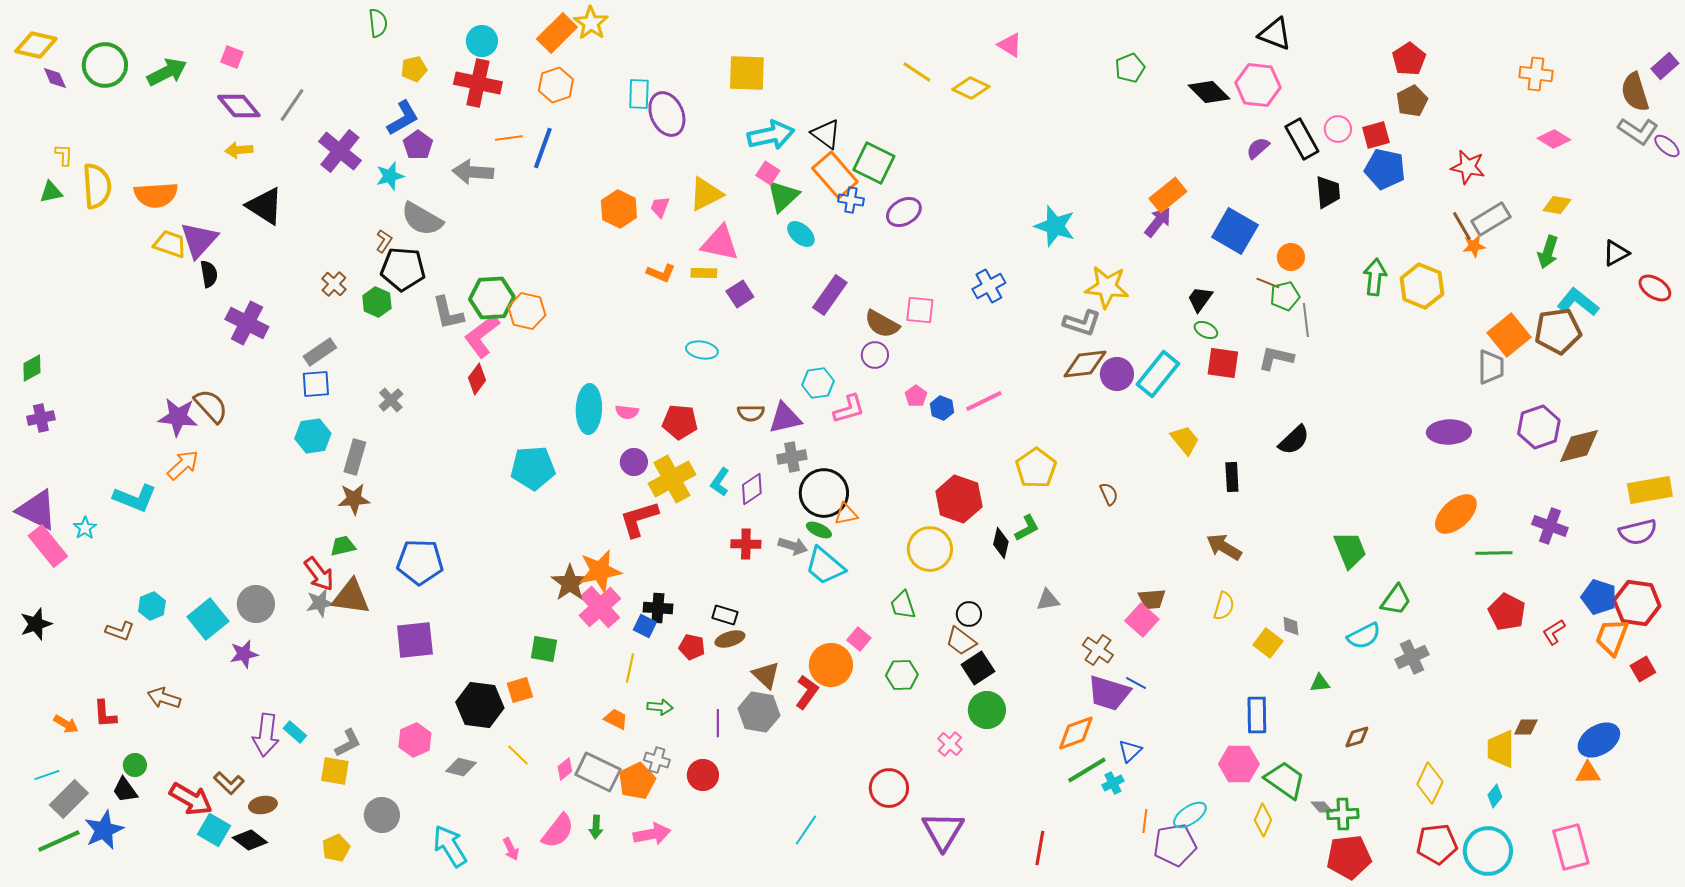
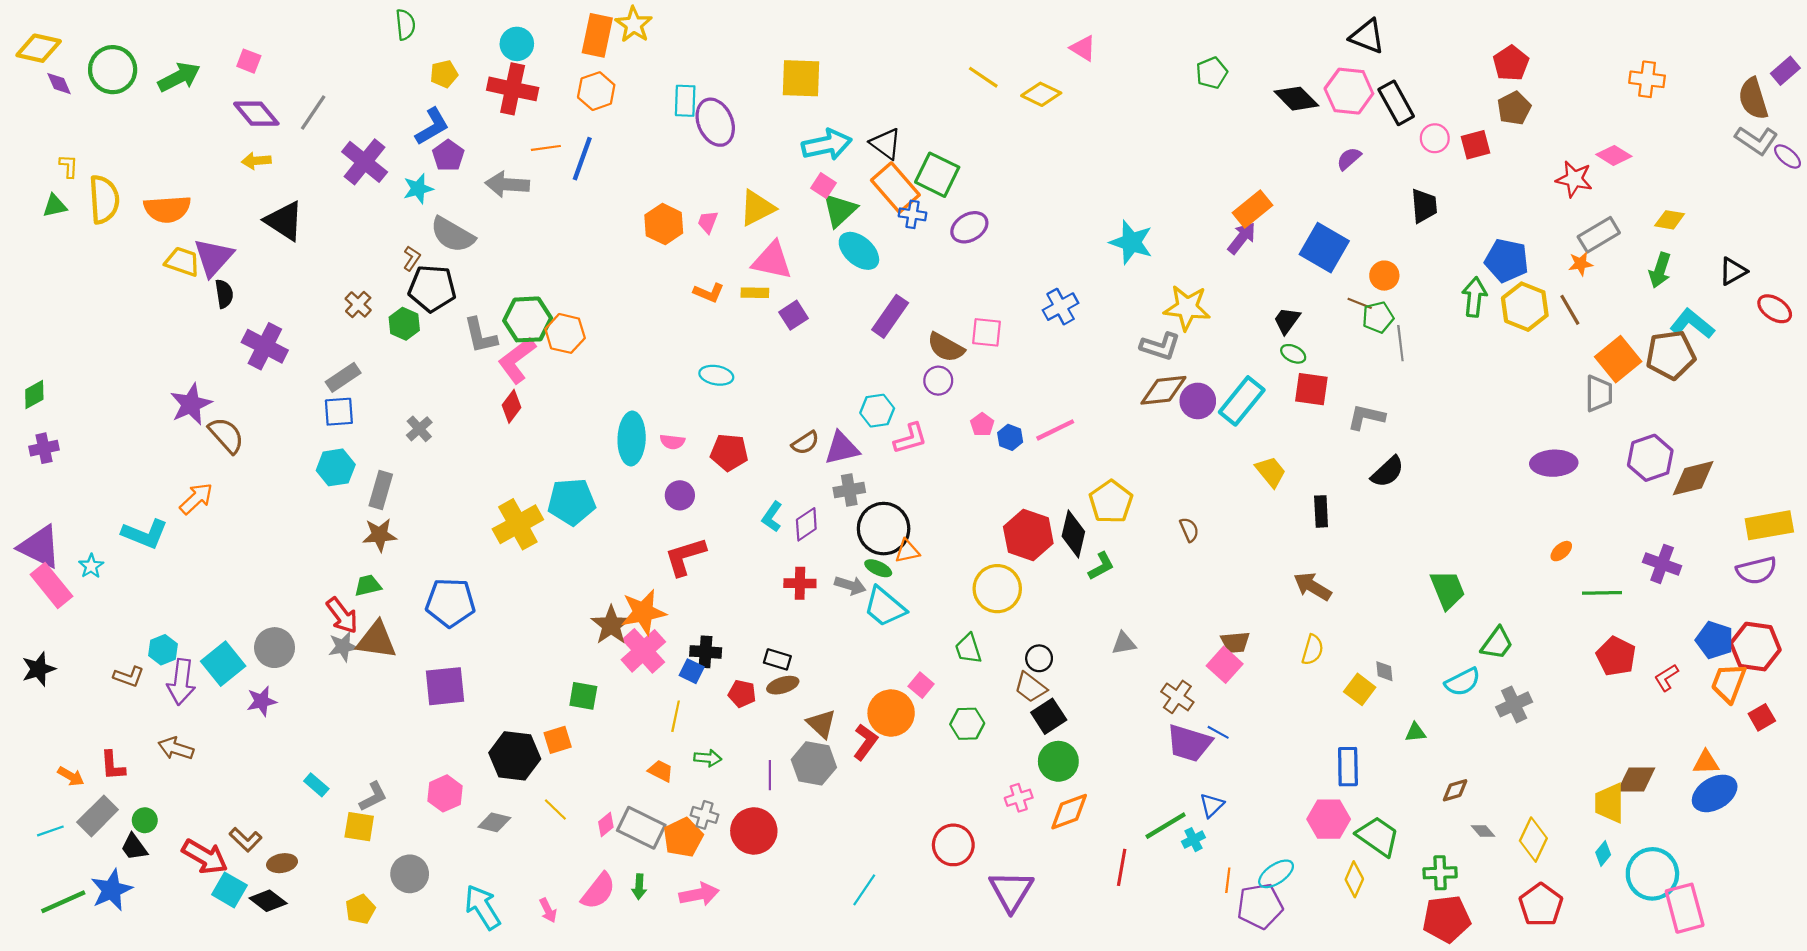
orange rectangle: (557, 33) -> (597, 35), turned -33
black rectangle: (1302, 139) -> (1396, 103), moved
pink diamond: (1554, 139) -> (1614, 155), moved
blue pentagon: (1385, 169) -> (1507, 261), moved
brown line: (1462, 226) -> (1570, 310), moved
cyan ellipse: (801, 234) -> (859, 251), size x1.4
cyan ellipse: (702, 350) -> (716, 375), moved
gray L-shape: (1276, 358) -> (1366, 417), moved
brown semicircle: (751, 413) -> (805, 443), turned -32
purple star: (178, 417) -> (191, 404), moved, turned -30
yellow cross: (672, 479) -> (518, 524), moved
orange ellipse: (1456, 514) -> (1561, 551), size x0.5
black diamond: (1001, 543) -> (1073, 534), moved, size x1.4
brown diamond: (1526, 727) -> (1636, 779), size x1.5
orange diamond: (1076, 733) -> (1069, 812), moved
purple arrow: (266, 735) -> (181, 682), moved
pink cross: (950, 744) -> (1019, 798), turned 30
orange triangle: (1588, 773) -> (1706, 762), moved
red circle: (703, 775) -> (754, 831), size x1.4
gray rectangle: (69, 799) -> (98, 816), moved
gray diamond: (1322, 807) -> (1483, 831), moved
red pentagon: (1437, 844) -> (1541, 905), turned -30
red line: (1040, 848) -> (1122, 867), moved
cyan circle: (1488, 851) -> (1652, 874), moved

